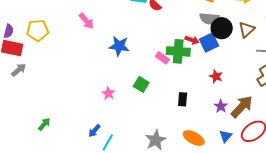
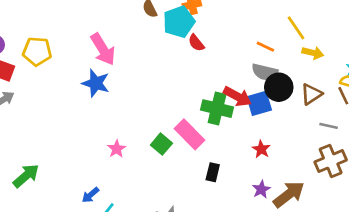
pink arrow: (86, 21) -> (103, 49), size x1.4
red arrow: (192, 40) -> (237, 96), size x1.5
blue star: (119, 46) -> (96, 83), moved
pink rectangle: (162, 58) -> (190, 134), moved, size x1.6
green arrow: (44, 124) -> (26, 176), size x1.5

